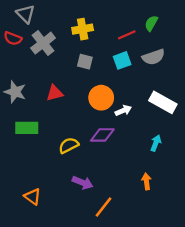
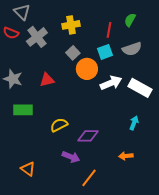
red line: (127, 35) -> (109, 30), turned -56
gray square: (85, 62) -> (73, 53), turned 32
orange circle: (101, 98) -> (87, 69), moved
white arrow: (123, 110) -> (111, 83), moved, size x1.5
purple diamond: (102, 135) -> (88, 136), moved
orange arrow: (147, 181) -> (126, 156), turned -88

